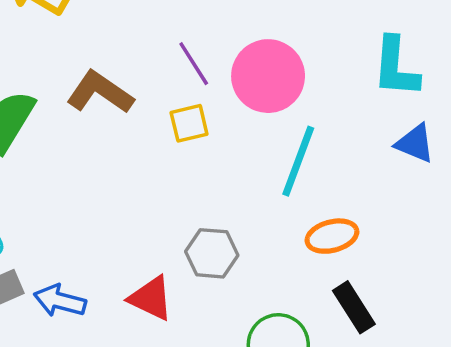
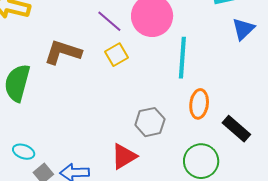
blue triangle: (415, 143) -> (243, 29), turned -50
orange ellipse: (332, 236) -> (199, 104), moved, turned -52
red triangle: (151, 298) -> (124, 156), turned -40

